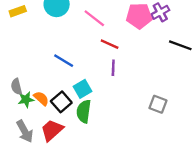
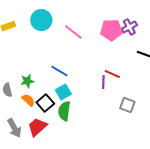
red line: (110, 44) -> (112, 74), moved
blue line: (64, 61) -> (59, 71), moved
purple line: (113, 68) -> (103, 82), moved
green star: (26, 100) -> (27, 81), moved

